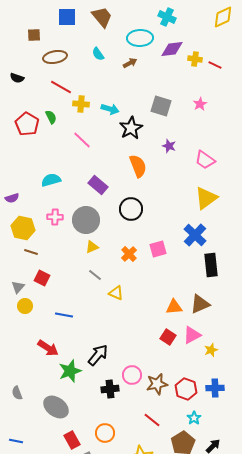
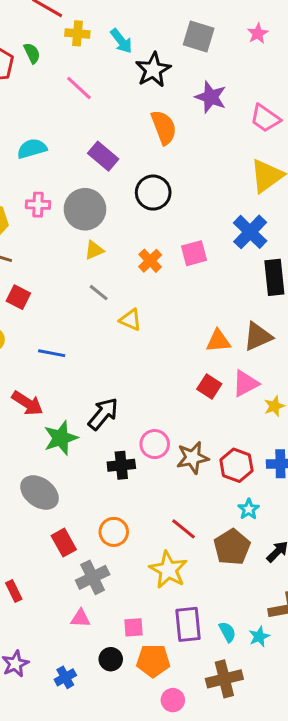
cyan arrow: (110, 109) -> (121, 41), turned 36
purple star: (169, 146) -> (211, 97), size x1.5
red line: (152, 420) -> (183, 529), moved

